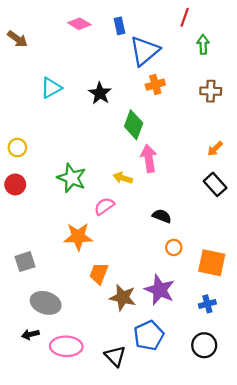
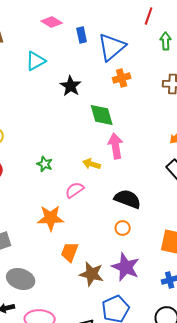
blue rectangle: (119, 26) -> (82, 35), moved
cyan triangle: (51, 88) -> (36, 61), moved
green diamond: (134, 125) -> (102, 115), turned -36
green star: (72, 178) -> (45, 164), size x0.6
black semicircle: (162, 216) -> (128, 199), size x1.5
orange circle: (174, 247) -> (123, 228), moved

